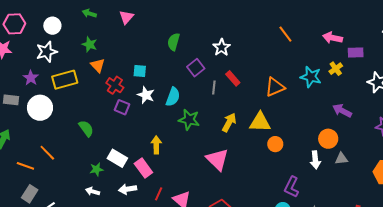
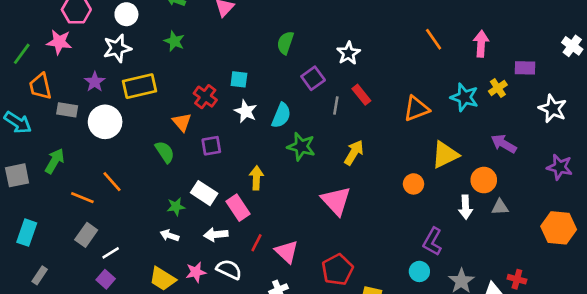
pink arrow: (333, 38) -> (481, 44), moved, turned 78
orange triangle: (98, 65) -> (182, 122), moved
purple square: (122, 107) -> (211, 146), moved, turned -35
yellow triangle: (260, 122) -> (445, 155), moved, turned -30

